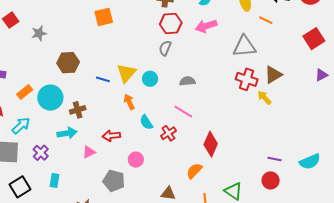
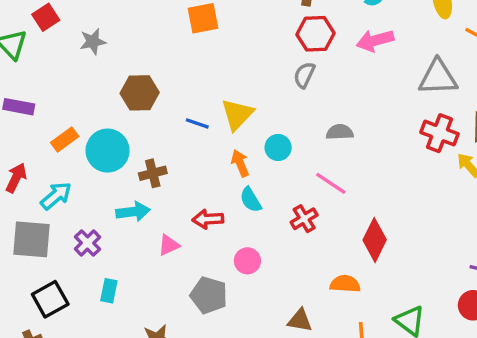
cyan circle: (150, 79) -> (278, 147), moved
cyan semicircle: (146, 122) -> (251, 200), moved
orange semicircle: (194, 171) -> (345, 284), turned 48

